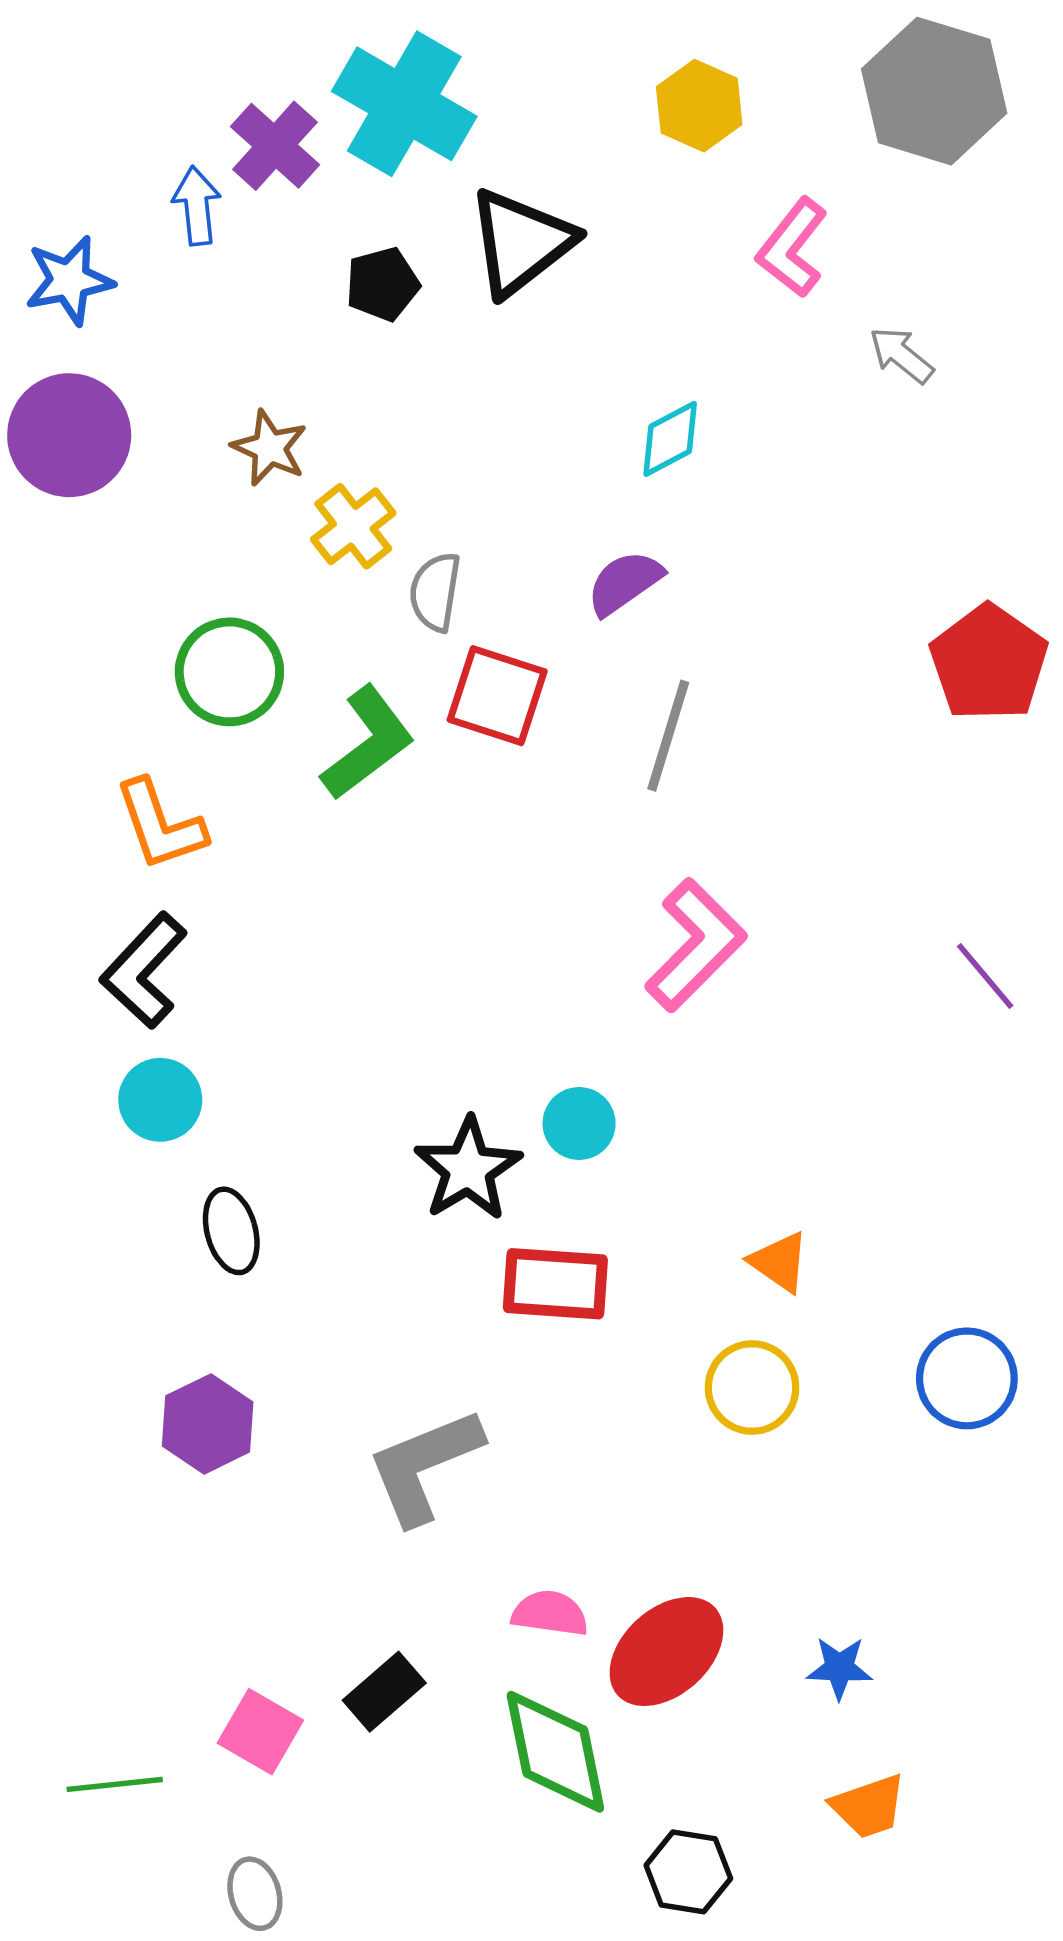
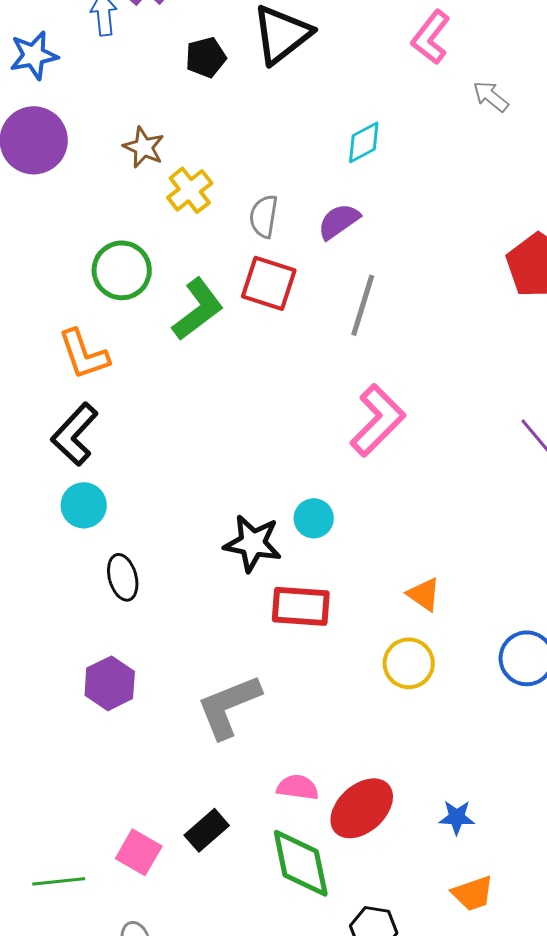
gray semicircle: (435, 592) -> (264, 216), moved
black star: (468, 1169) -> (253, 543), turned -30

